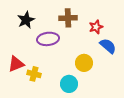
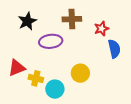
blue semicircle: (108, 46) -> (114, 49), turned 36
yellow circle: (84, 63) -> (80, 73), moved
cyan circle: (69, 84) -> (55, 89), moved

